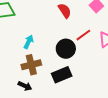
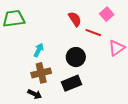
red line: (83, 35) -> (93, 33), moved, turned 56

